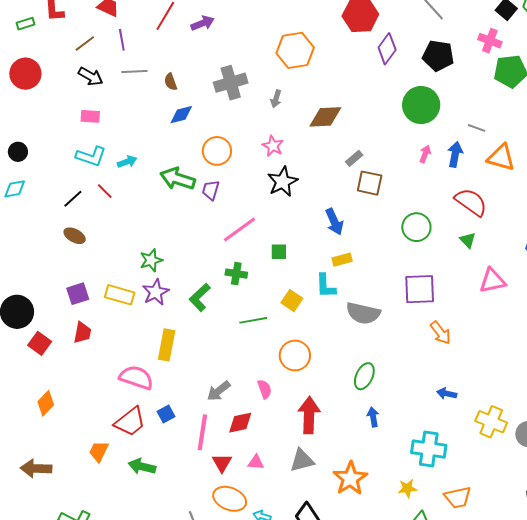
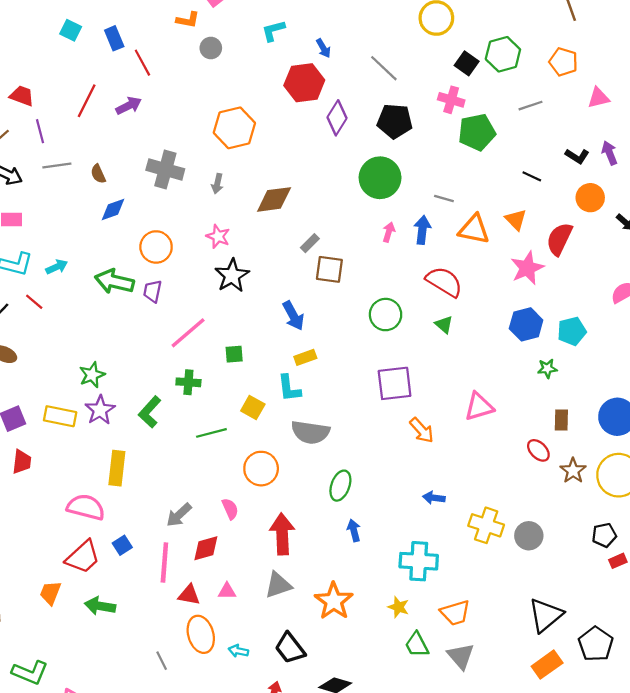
gray cross: (231, 83) -> (165, 170), turned 36
pink triangle: (492, 281) -> (479, 407), moved
gray semicircle: (363, 313) -> (310, 432), moved
red triangle: (222, 463) -> (189, 595), turned -45
yellow star: (407, 488) -> (398, 607), turned 30
orange ellipse: (230, 499) -> (201, 634), turned 56

